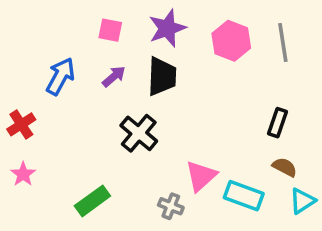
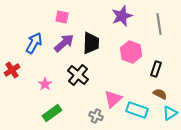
purple star: (167, 28) -> (122, 16), moved
pink hexagon: (231, 41) -> (131, 52), moved
purple arrow: (114, 76) -> (64, 43), size x1.5
pink star: (23, 174) -> (45, 84), moved

